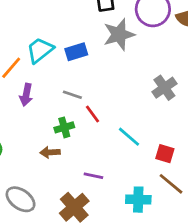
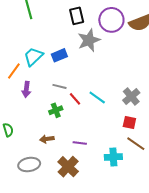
gray cross: (164, 88) -> (131, 97), moved
cyan line: (129, 137) -> (97, 98), moved
brown arrow: (50, 152) -> (47, 139), moved
gray ellipse: (21, 199) -> (29, 165), turned -40

